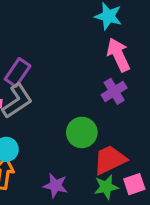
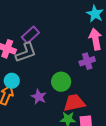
purple star: (55, 186) -> (39, 97), moved

